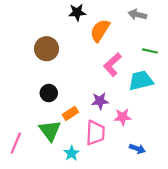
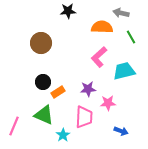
orange semicircle: (100, 31) -> (102, 27), moved, turned 60
green line: (150, 51) -> (131, 37), moved, turned 48
orange rectangle: (70, 113) -> (58, 92), moved
green triangle: (50, 131) -> (44, 115), turned -30

